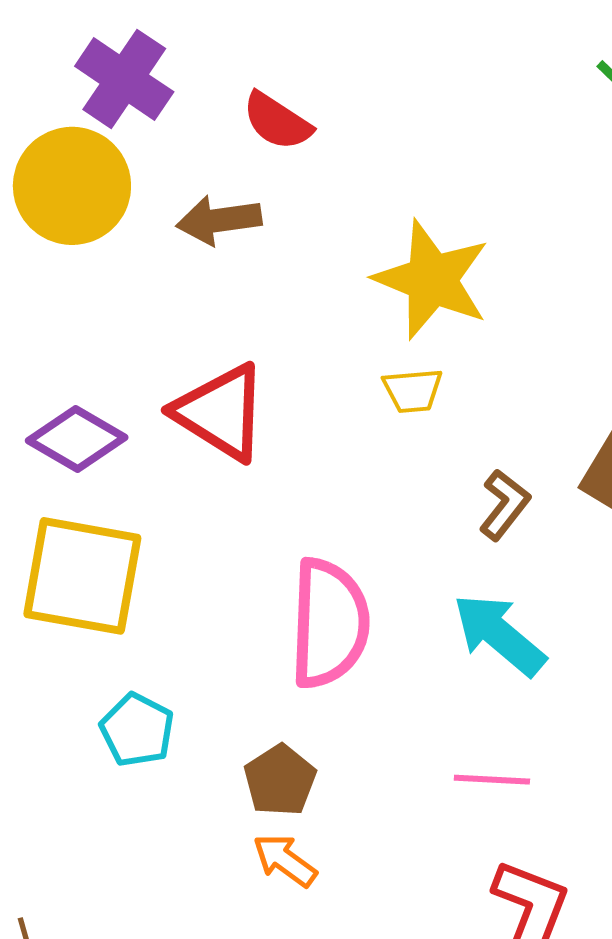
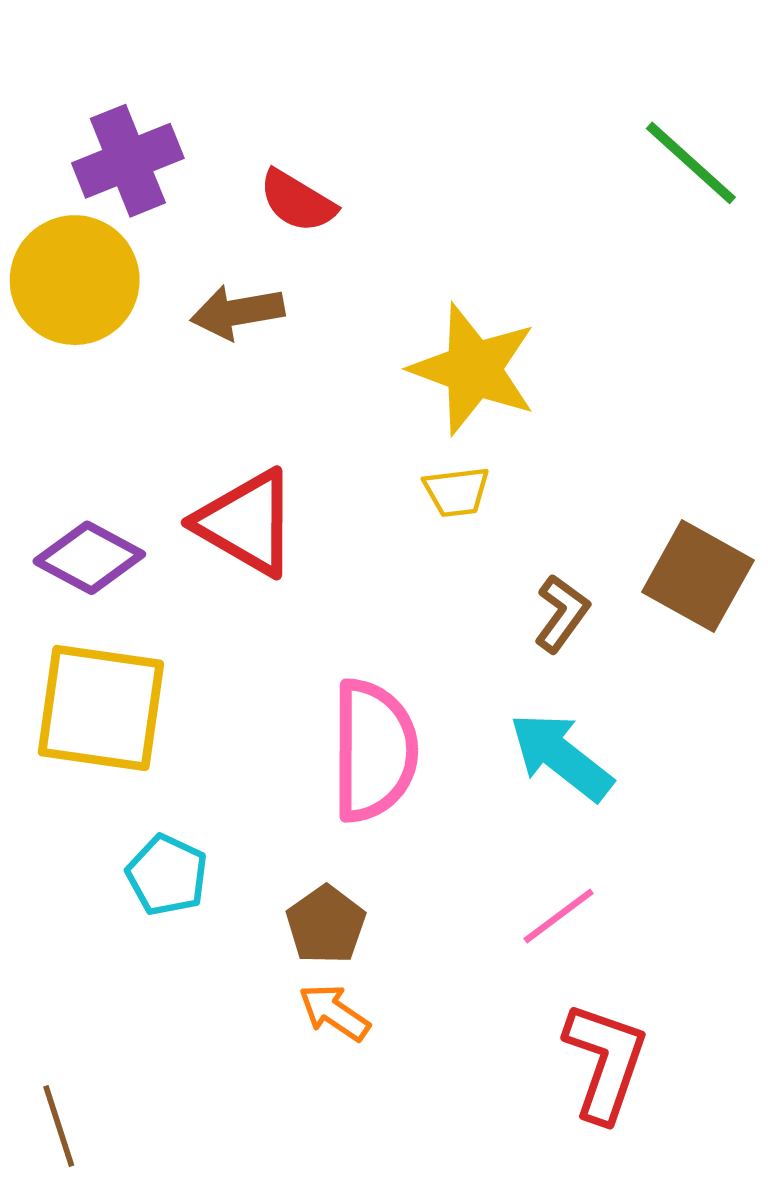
purple cross: (124, 79) -> (128, 161), turned 36
pink line: (492, 780) -> (559, 916), turned -38

